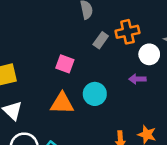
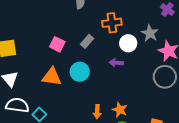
gray rectangle: (101, 40) -> (87, 41), moved

